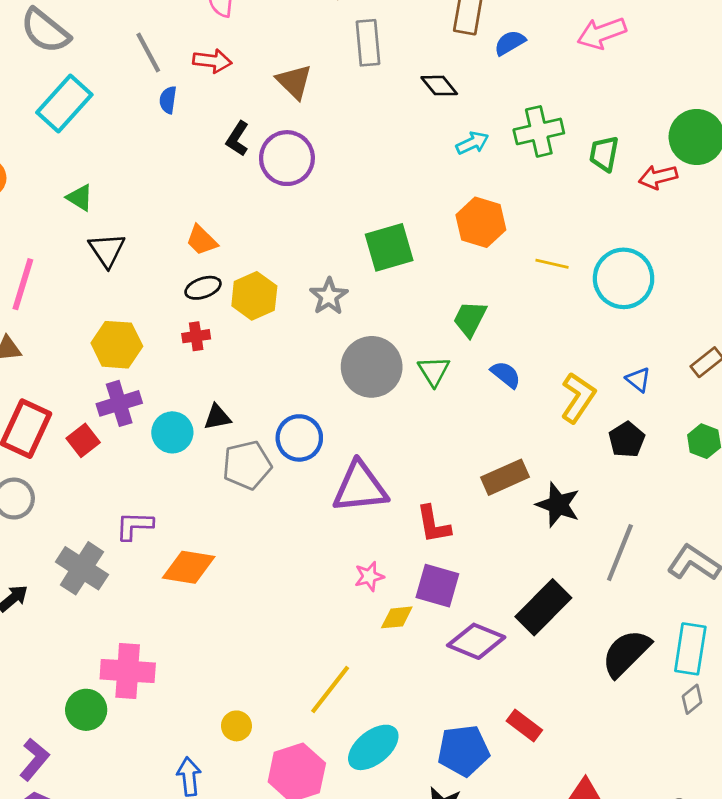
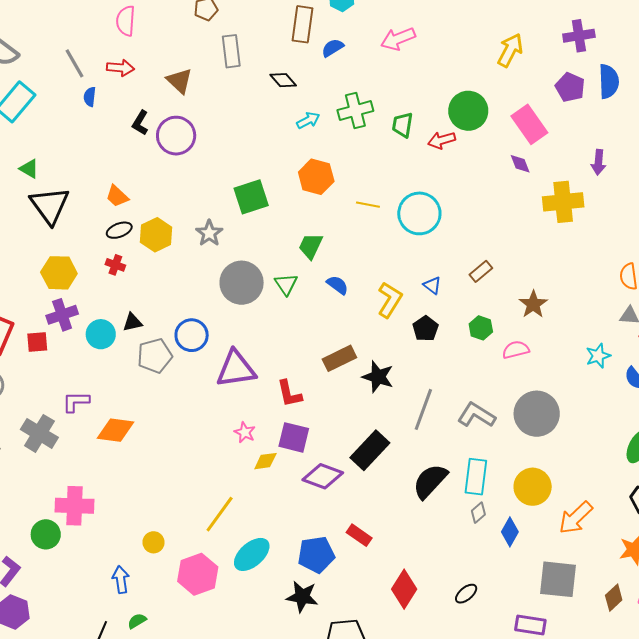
black triangle: (107, 250) -> (50, 205), size x1.5
red cross: (196, 336) -> (115, 265), turned 30
red square: (83, 440) -> (37, 342), turned 35
pink star: (369, 576) -> (245, 432), turned -30

